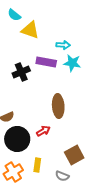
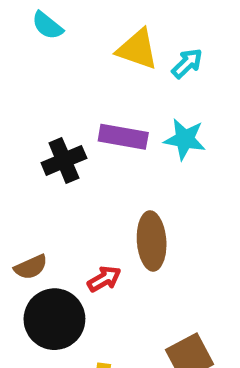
yellow triangle: (30, 30) -> (137, 49), moved
cyan arrow: (63, 45) -> (187, 63), moved, turned -48
red arrow: (43, 131) -> (104, 279), moved

